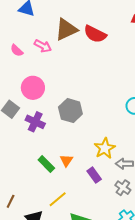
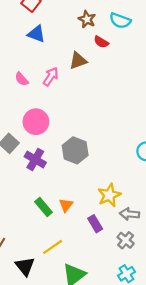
brown triangle: (66, 29) -> (78, 61), size x0.7
red semicircle: (95, 34) -> (101, 42), moved, size x0.6
pink arrow: (43, 46) -> (51, 77), turned -90

